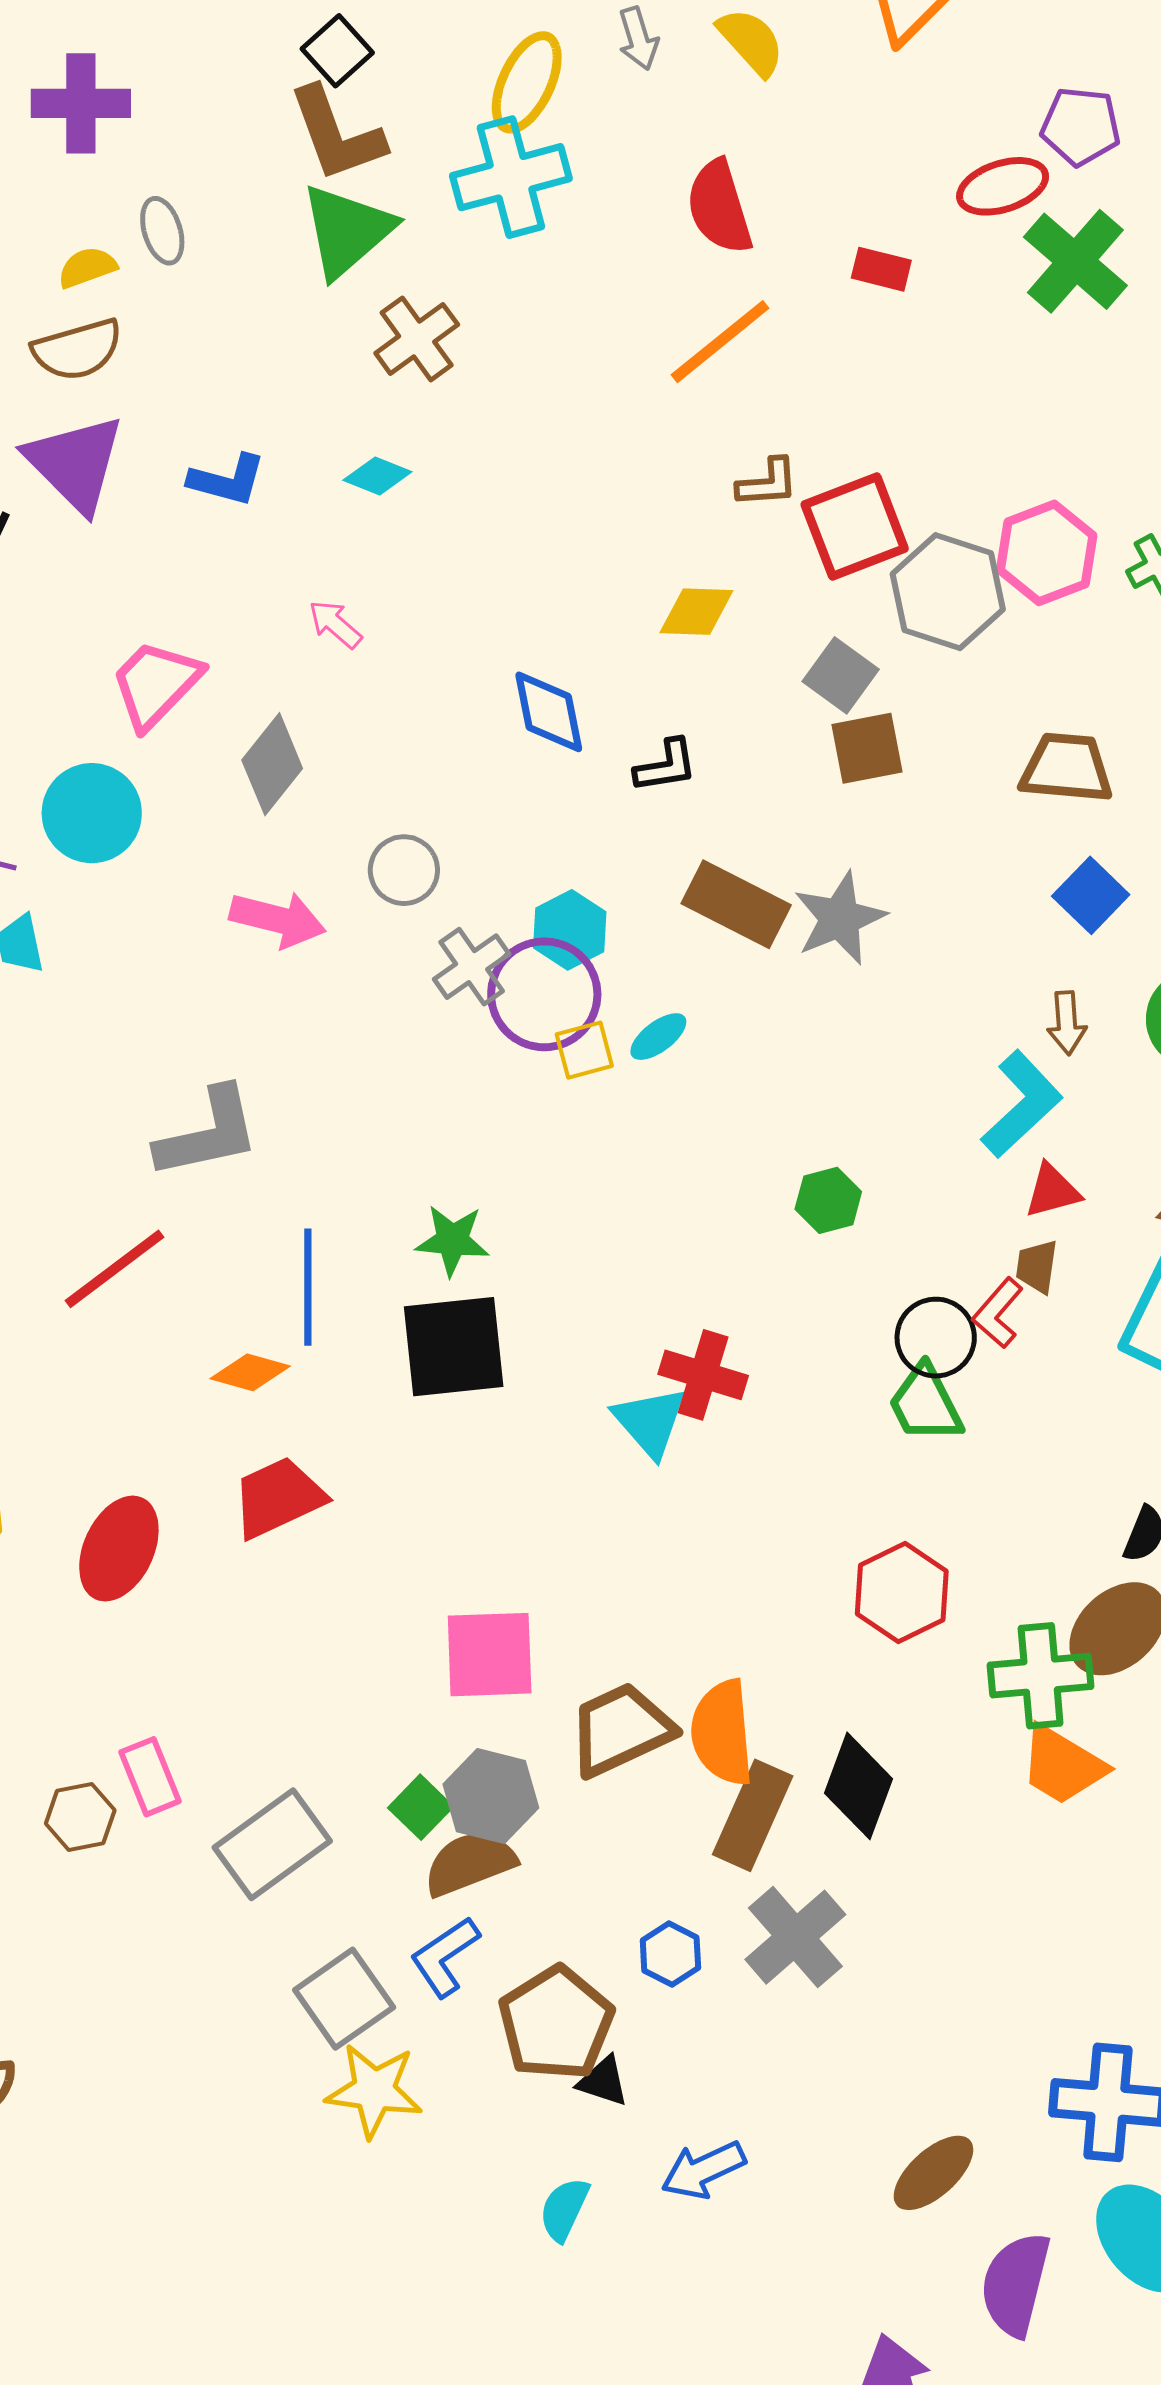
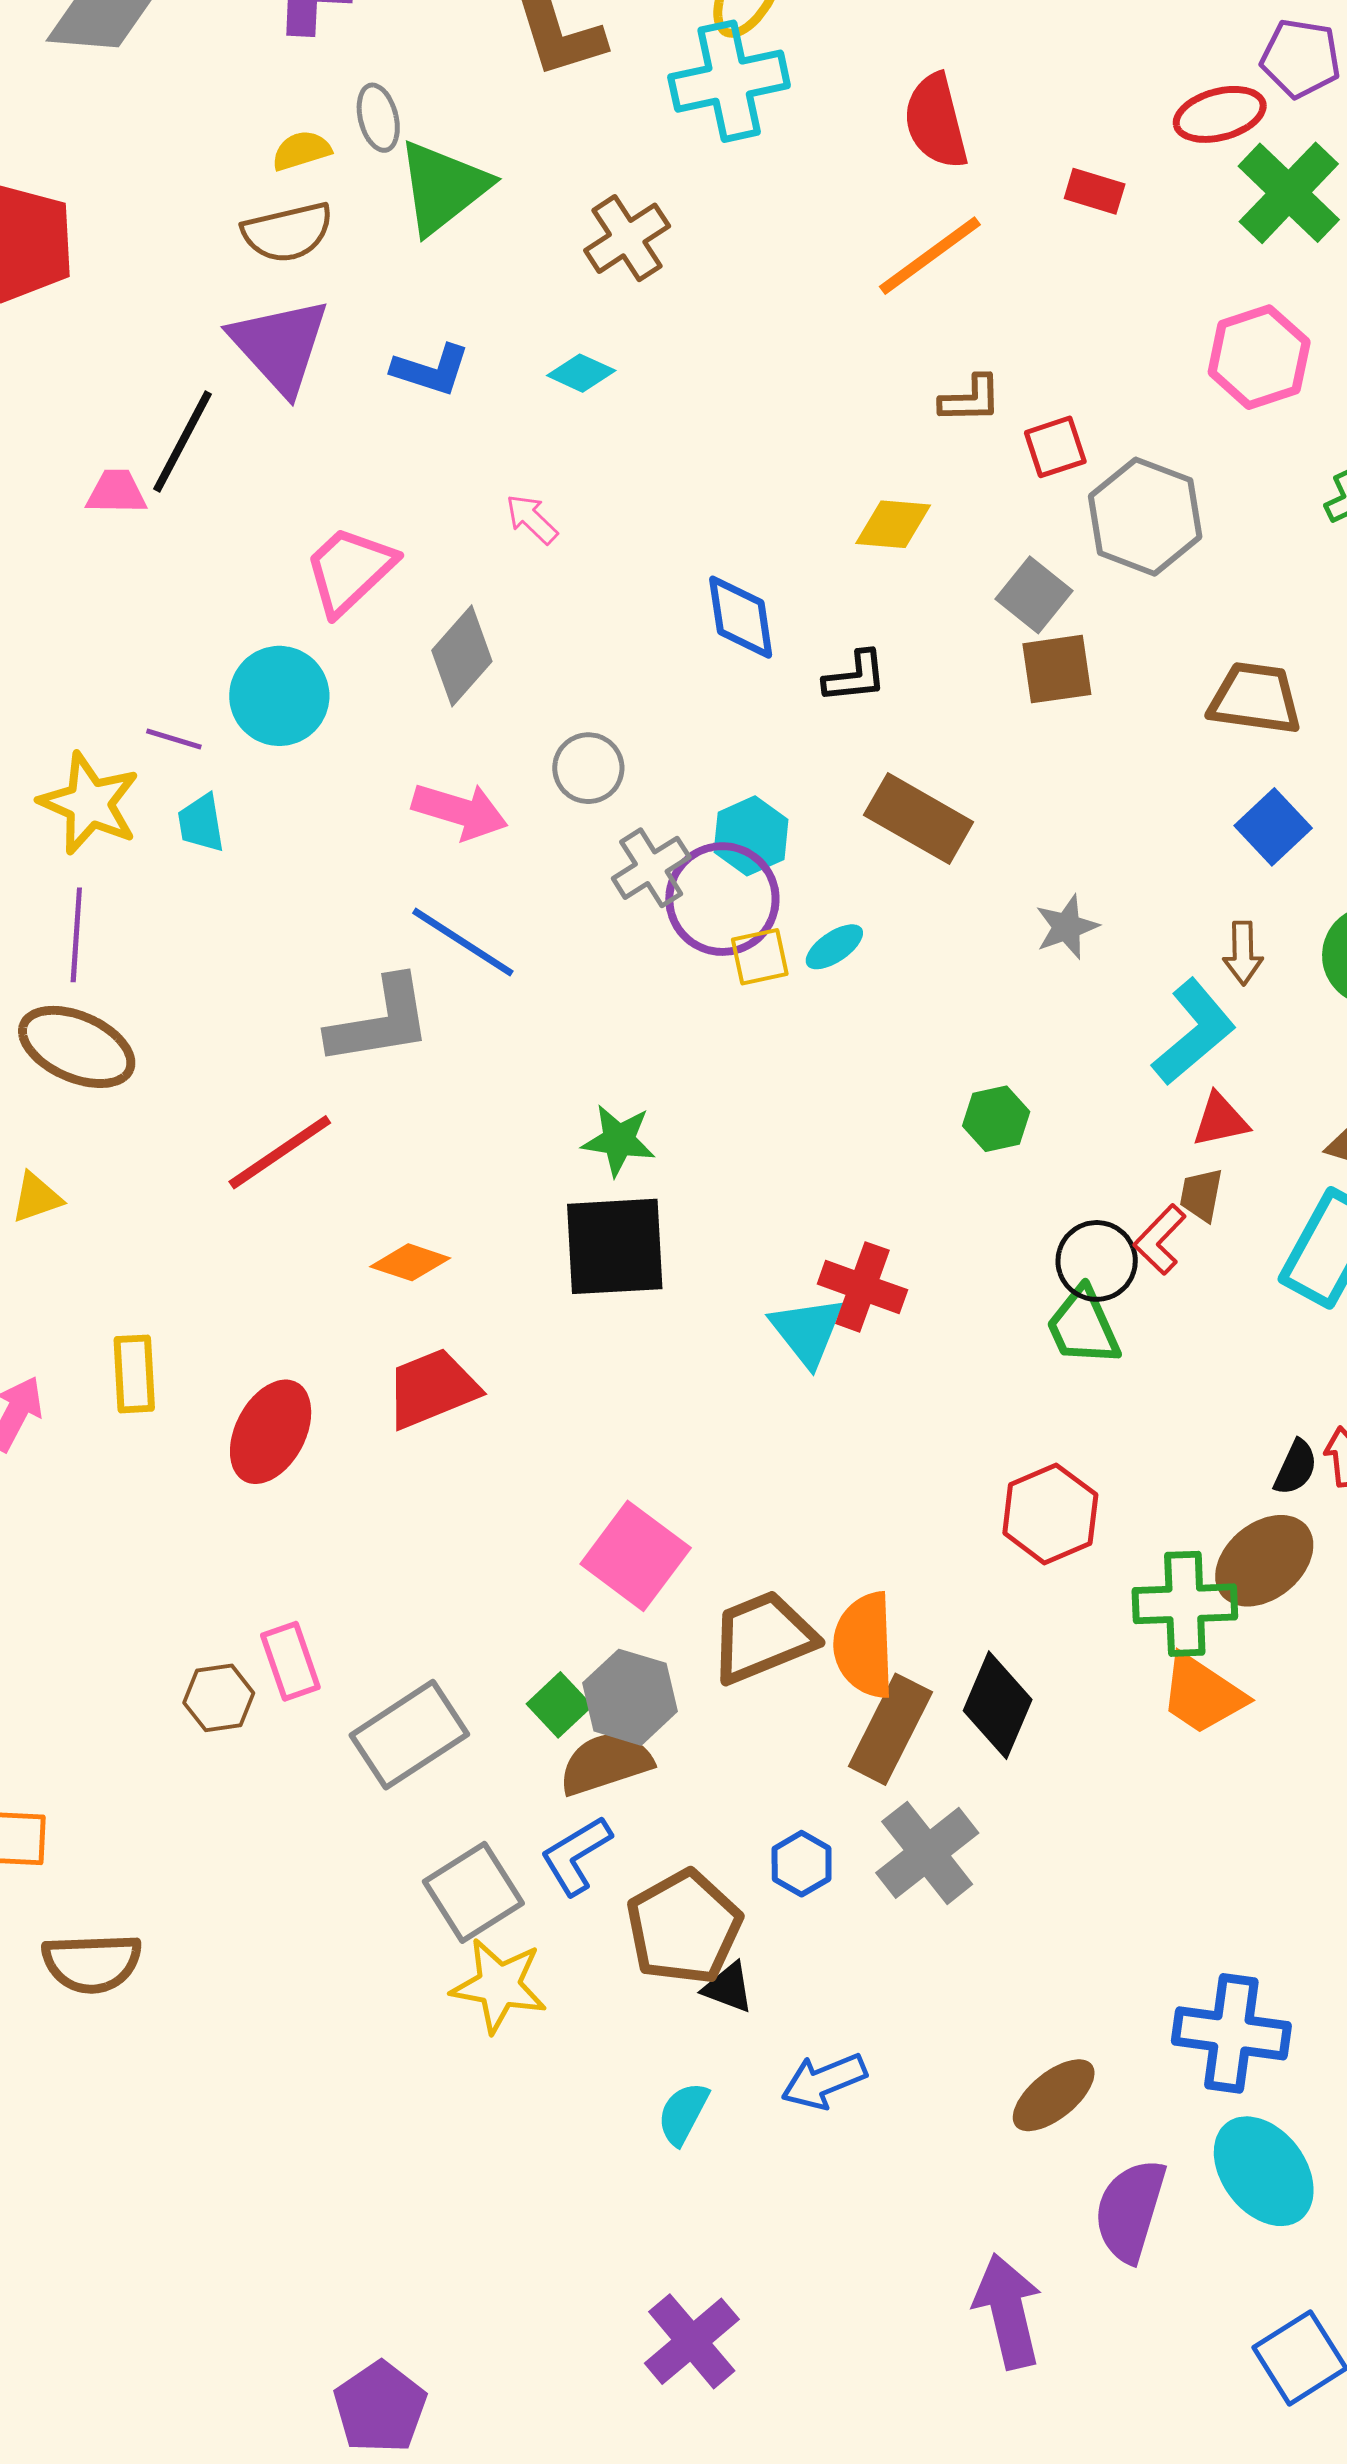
green triangle: (347, 231) -> (443, 187), moved
red square: (855, 527) -> (1055, 447), size x0.6
pink hexagon: (1047, 553) -> (1259, 357), moved
gray star: (840, 918) -> (1067, 927), moved, size x0.7
blue line: (308, 1287) -> (463, 942), moved, turned -60
pink square: (490, 1655) -> (636, 1556), turned 36

